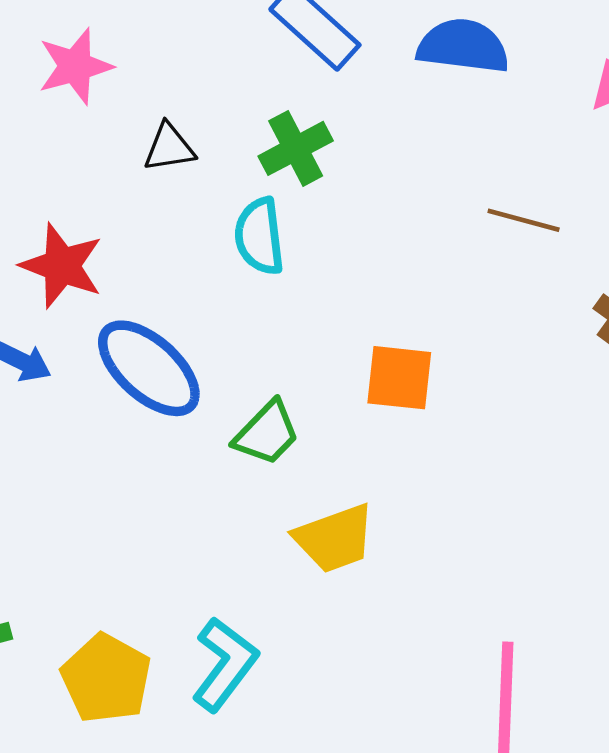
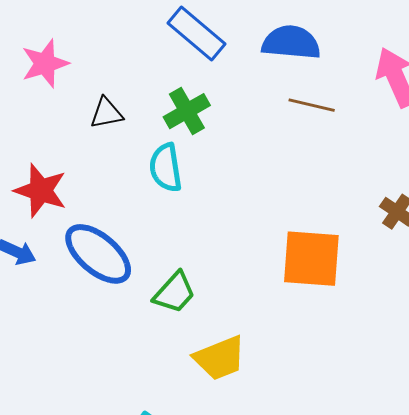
brown line: (524, 220) -> (312, 105), moved
orange square: (399, 378) -> (311, 259), moved, size x1.4

